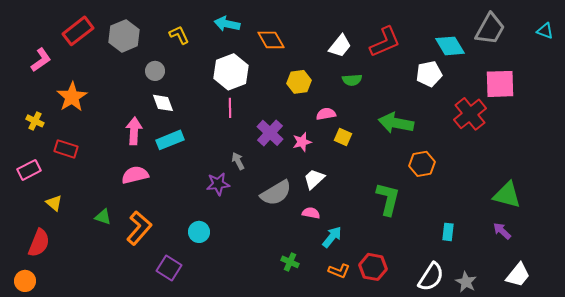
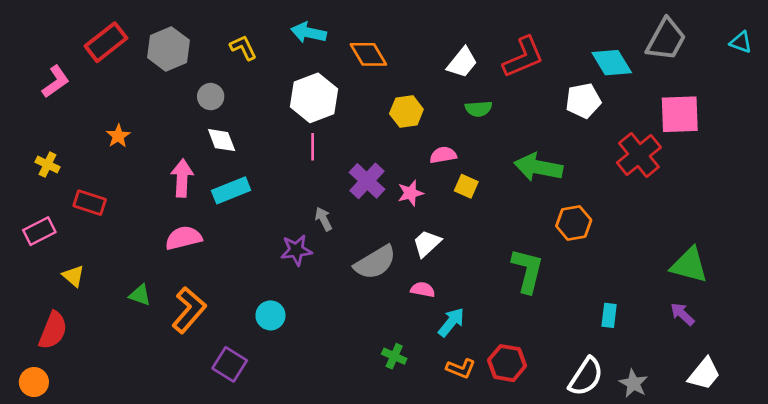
orange star: (72, 97) -> (118, 136), moved, size x0.6

